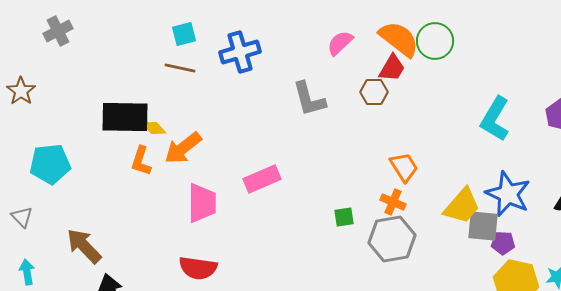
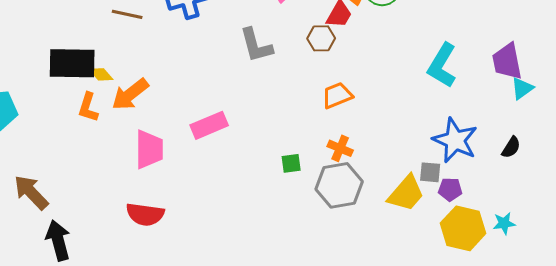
orange trapezoid: (404, 167) -> (337, 95), moved, turned -80
yellow trapezoid: (462, 206) -> (406, 193), moved
gray square: (483, 226) -> (430, 172), size x0.7

